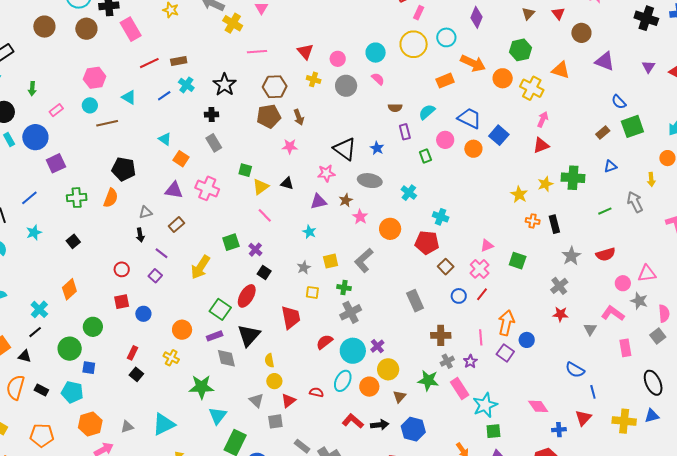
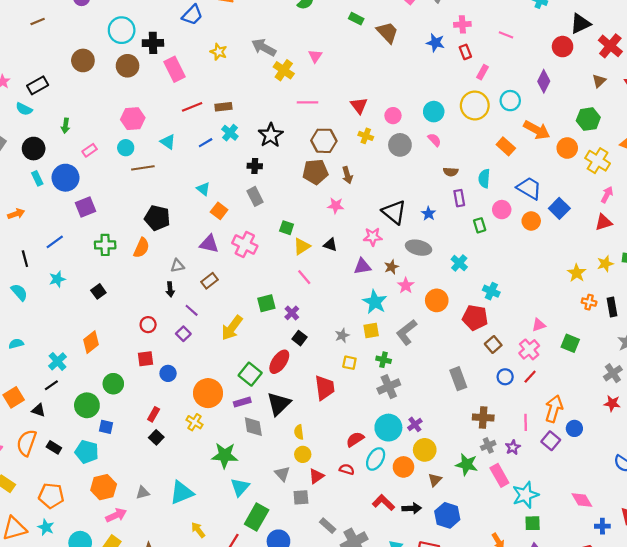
orange rectangle: (445, 81) -> (506, 146), turned 60
cyan semicircle: (427, 112) -> (484, 178), turned -48
cyan star: (309, 232) -> (375, 302), moved, size x1.6
orange circle: (182, 330) -> (208, 393), size x1.4
red semicircle: (325, 342) -> (355, 439), moved

